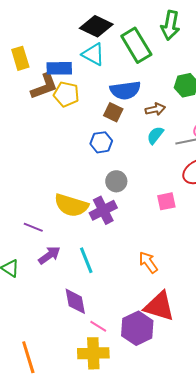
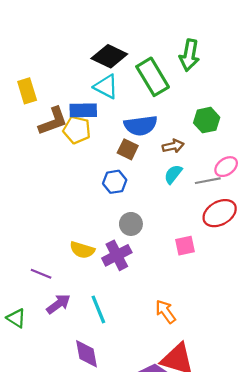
blue rectangle: (59, 68) -> (83, 110), moved
yellow semicircle: (71, 205) -> (82, 250), size x0.7

